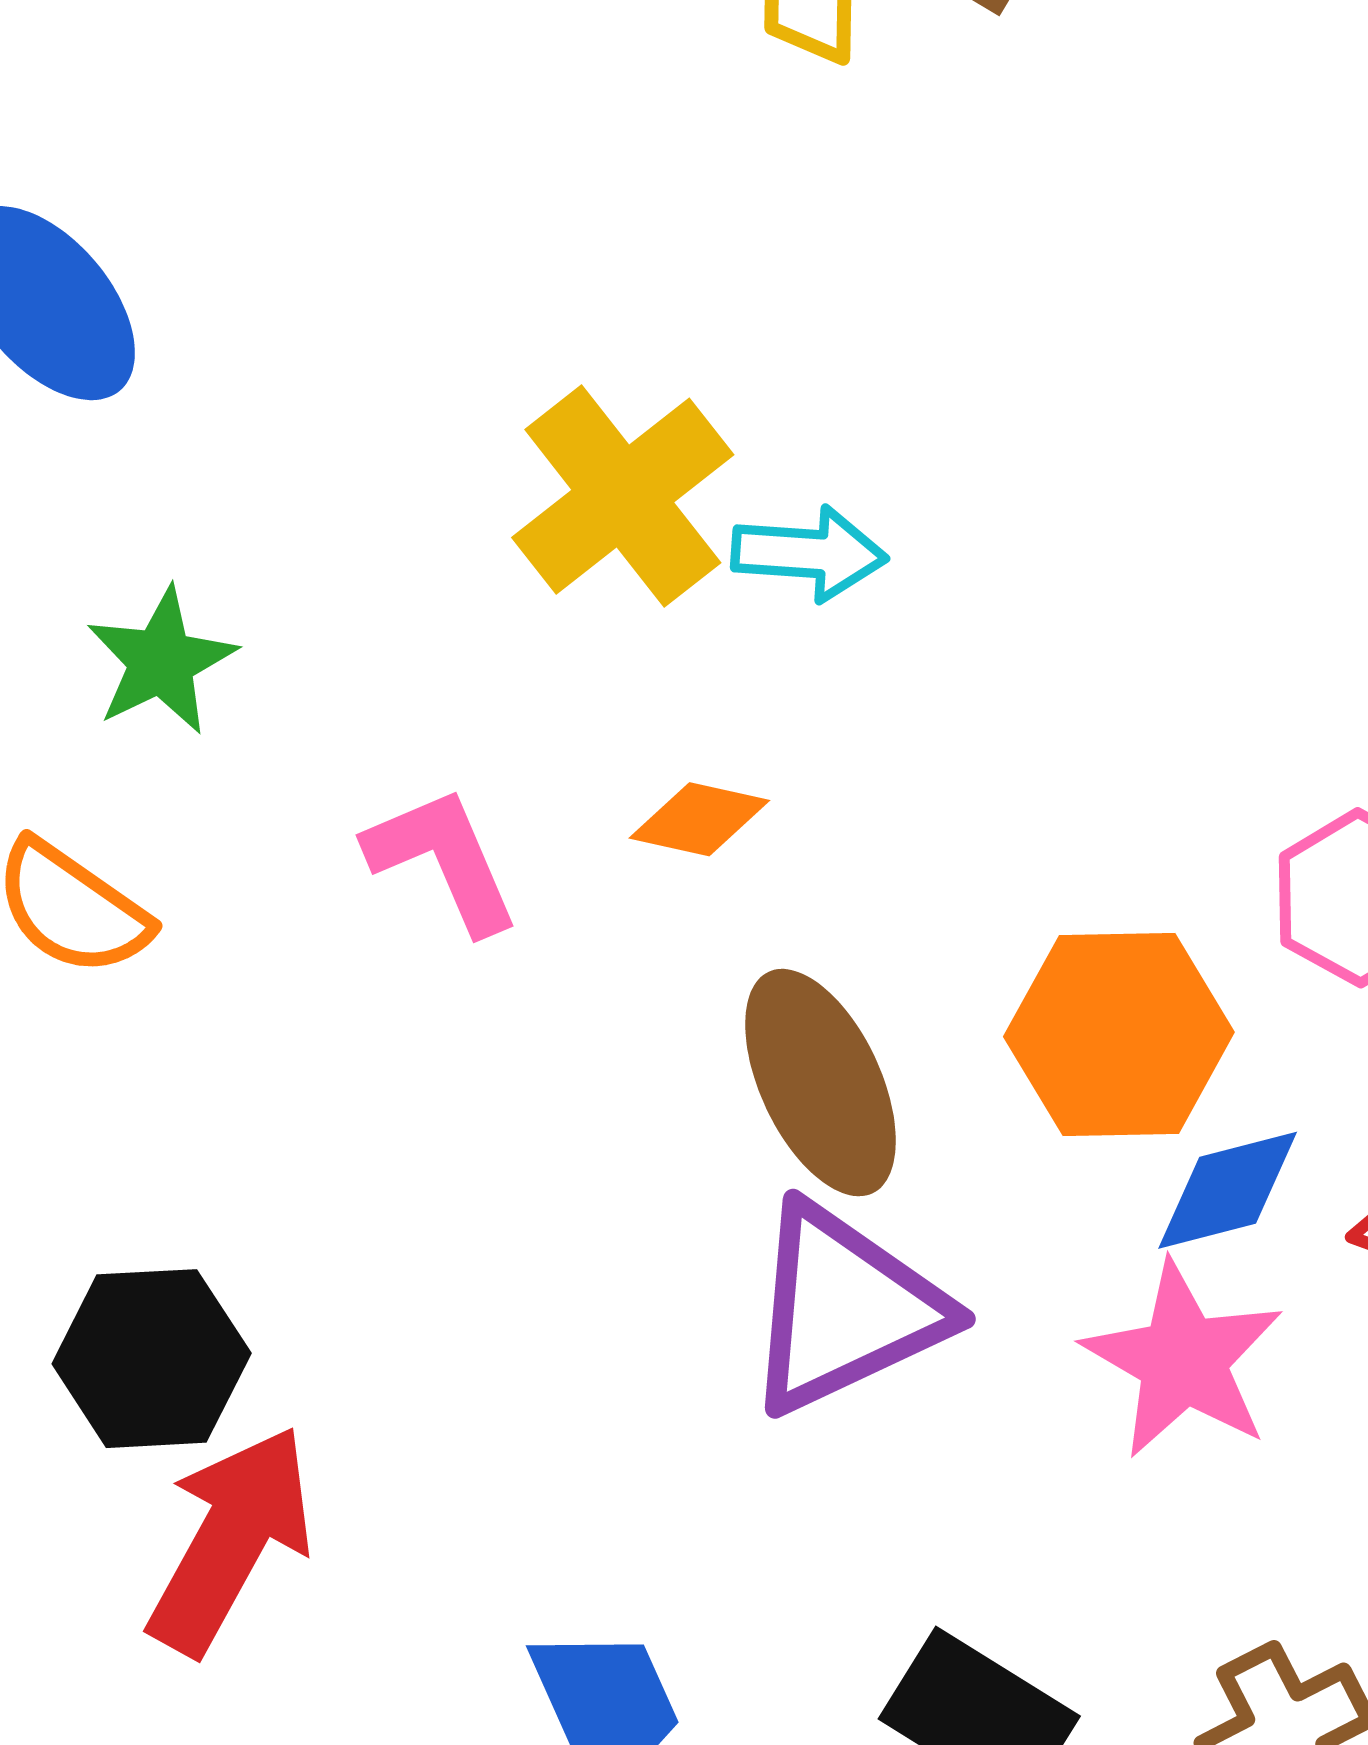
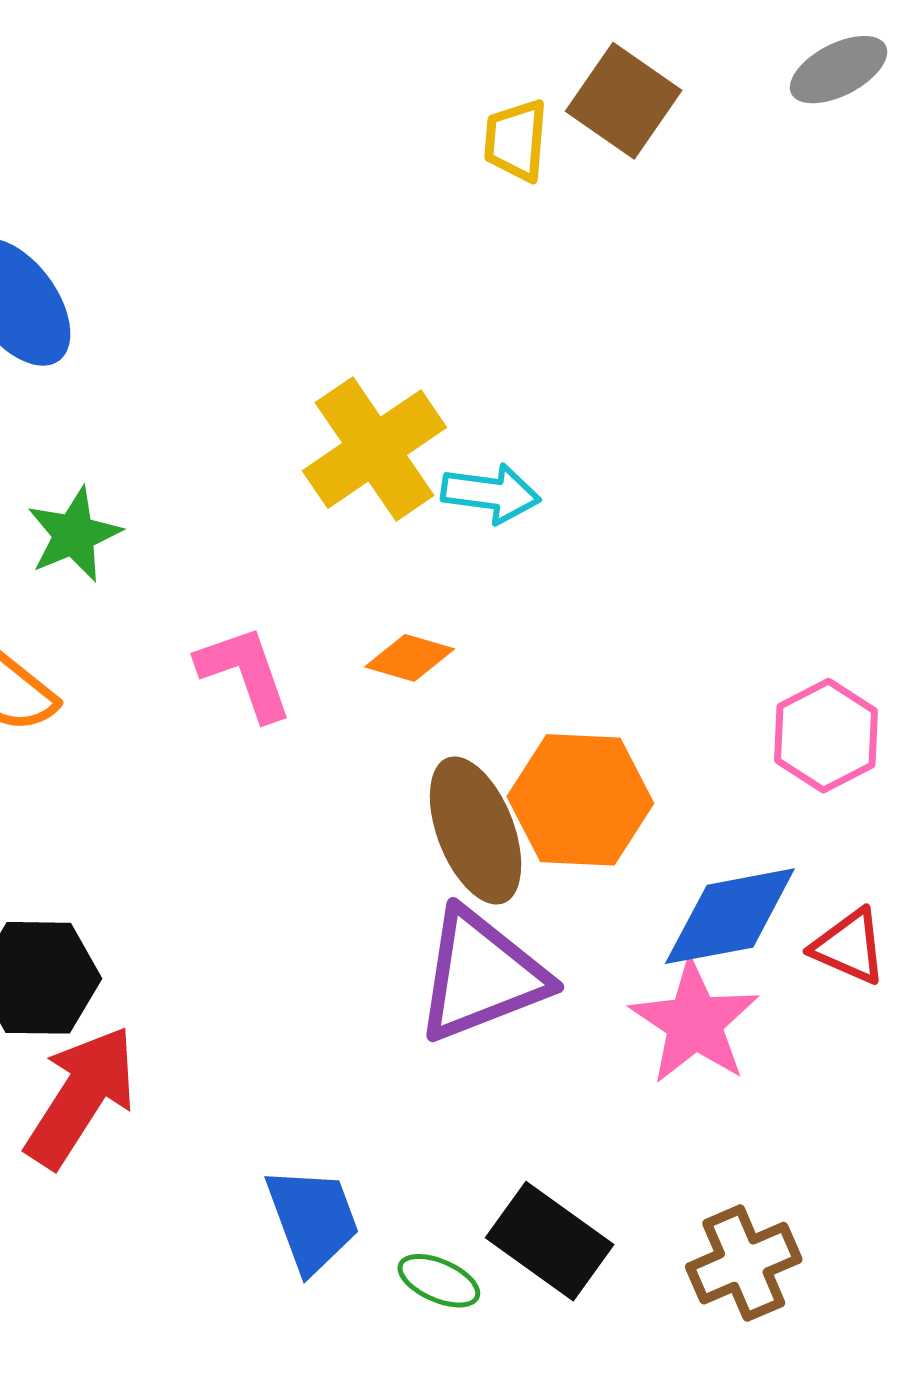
orange hexagon: (1119, 1034) -> (580, 800), moved
blue diamond: (1228, 1190) -> (730, 916), size x1.4

